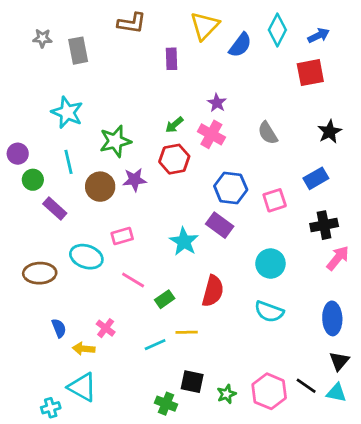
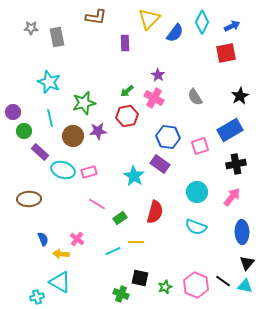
blue rectangle: (316, 178) -> (230, 130), size x1.4
cyan ellipse: (86, 257) -> (63, 170), moved
pink arrow: (338, 258) -> (232, 197), moved

